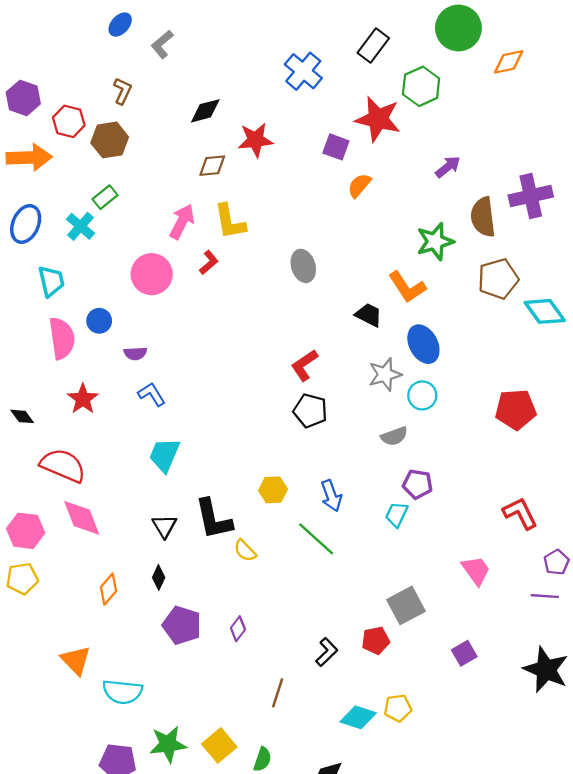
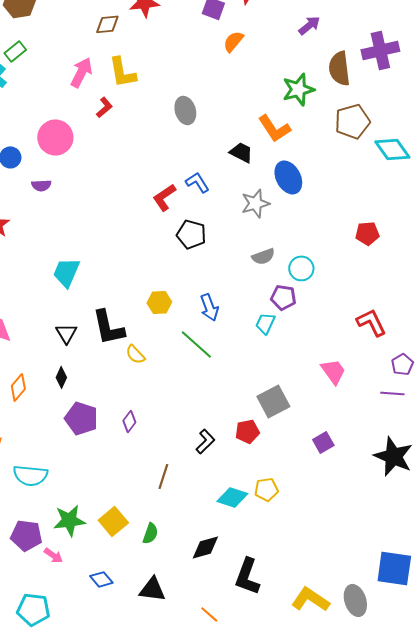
pink circle: (152, 274) -> (55, 137), moved
red L-shape: (304, 365) -> (164, 197), moved
blue L-shape: (152, 394) -> (197, 182), moved
cyan circle: (422, 395) -> (301, 268), moved
red pentagon: (516, 409) -> (367, 233), size x0.7

